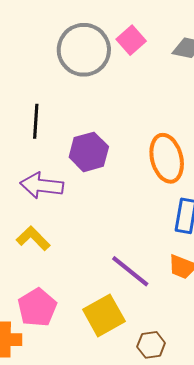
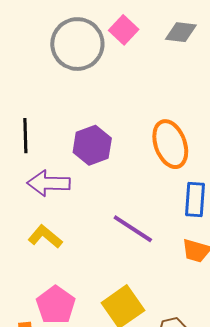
black line: (36, 121) -> (25, 136), moved
purple line: (130, 271) -> (133, 229), moved

